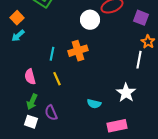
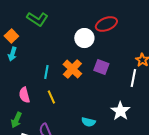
purple square: (141, 18) -> (101, 67), moved
cyan arrow: (18, 36) -> (12, 54), turned -32
orange cross: (78, 51) -> (72, 69), turned -30
green arrow: (32, 102) -> (16, 120), moved

